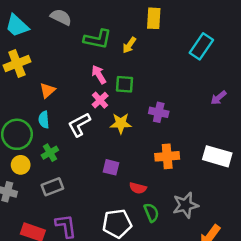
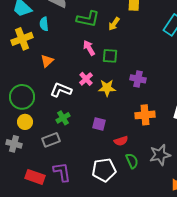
pink cross: (100, 100) -> (86, 79), moved
cyan semicircle: (44, 120) -> (44, 24), moved
white L-shape: (79, 125) -> (61, 90), moved, turned 50
green cross: (50, 153) -> (63, 118), moved
red semicircle: (138, 188) -> (121, 141), turned -32

